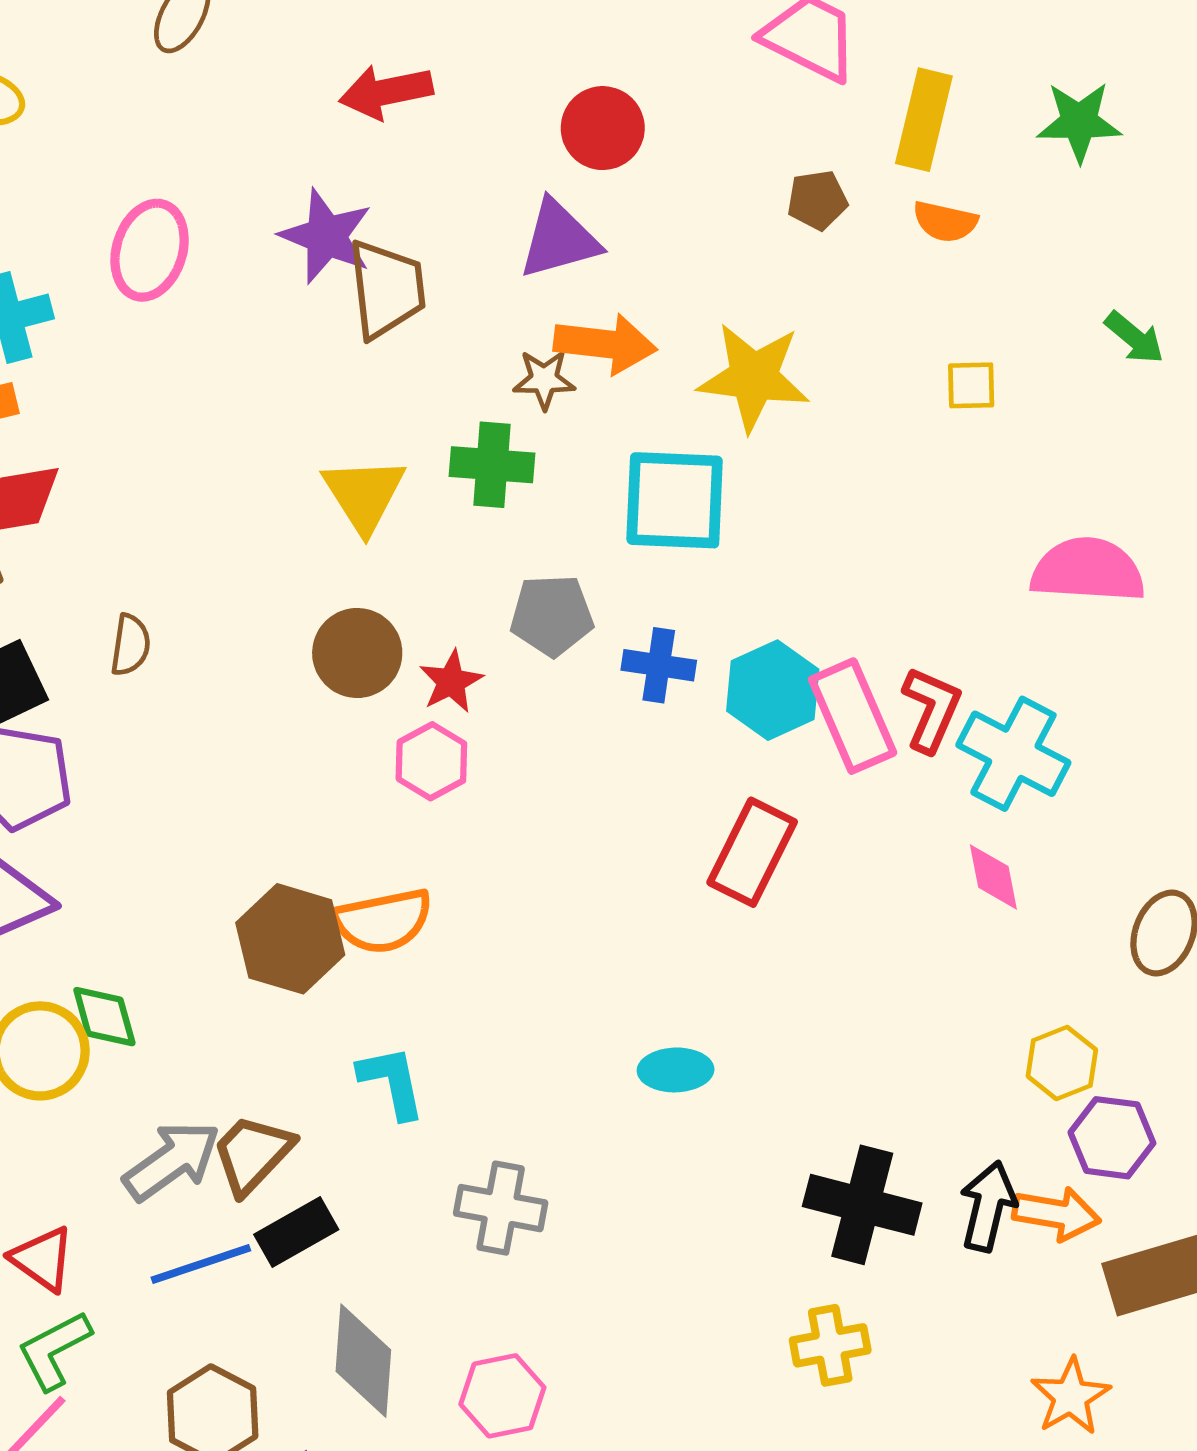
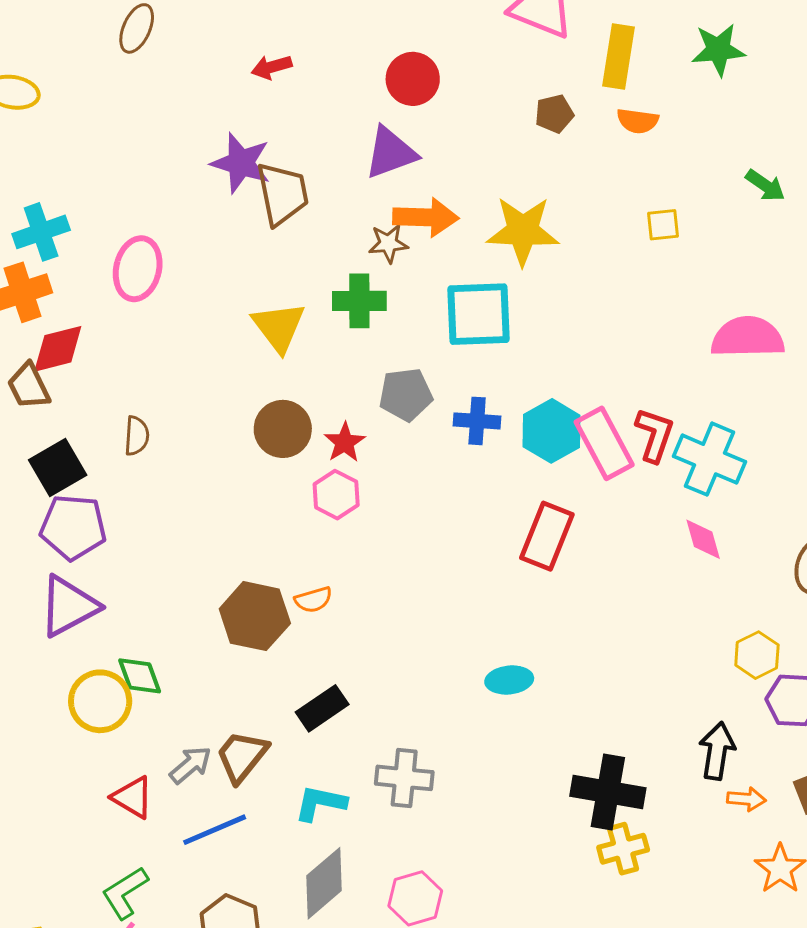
red arrow: (386, 92) -> (272, 67), size x0.7
pink ellipse: (150, 250) -> (138, 269), moved
orange semicircle: (383, 921) -> (313, 600), size x0.6
cyan L-shape: (392, 1082) -> (320, 803), moved, turned -62
gray arrow: (172, 1161) -> (191, 765), size x0.7
black cross: (862, 1205) -> (608, 792), moved
orange arrow: (1056, 1214) -> (746, 799), moved, size x0.7
black rectangle: (296, 1232) -> (322, 708), moved
red triangle: (42, 1259) -> (133, 797), moved
gray diamond: (363, 1361) -> (324, 883), turned 50

